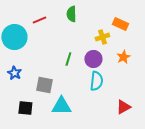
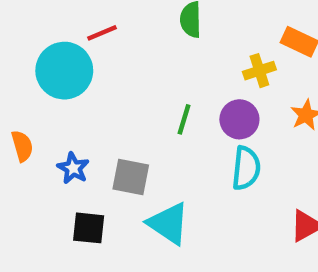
red line: (39, 20) -> (102, 33), moved
blue star: (14, 73) -> (73, 168), moved
cyan triangle: (61, 106) -> (168, 224), turned 35

